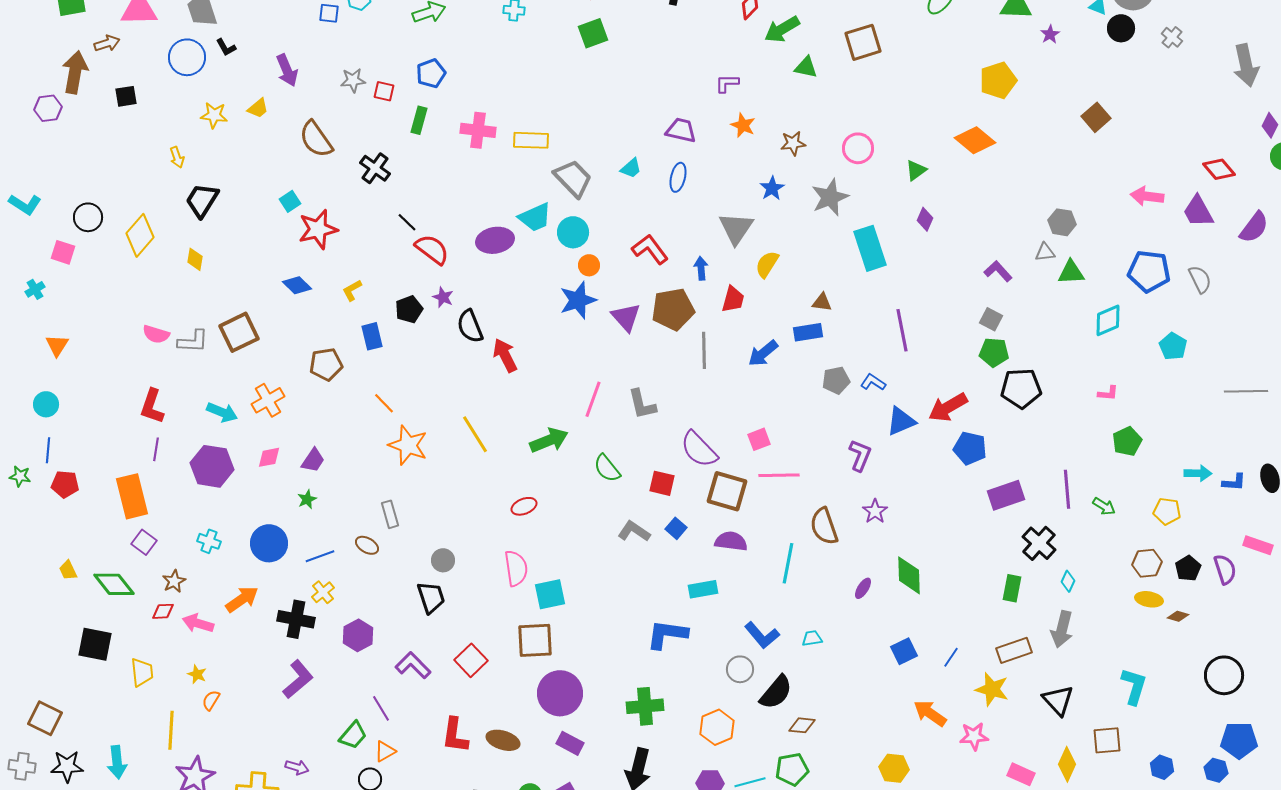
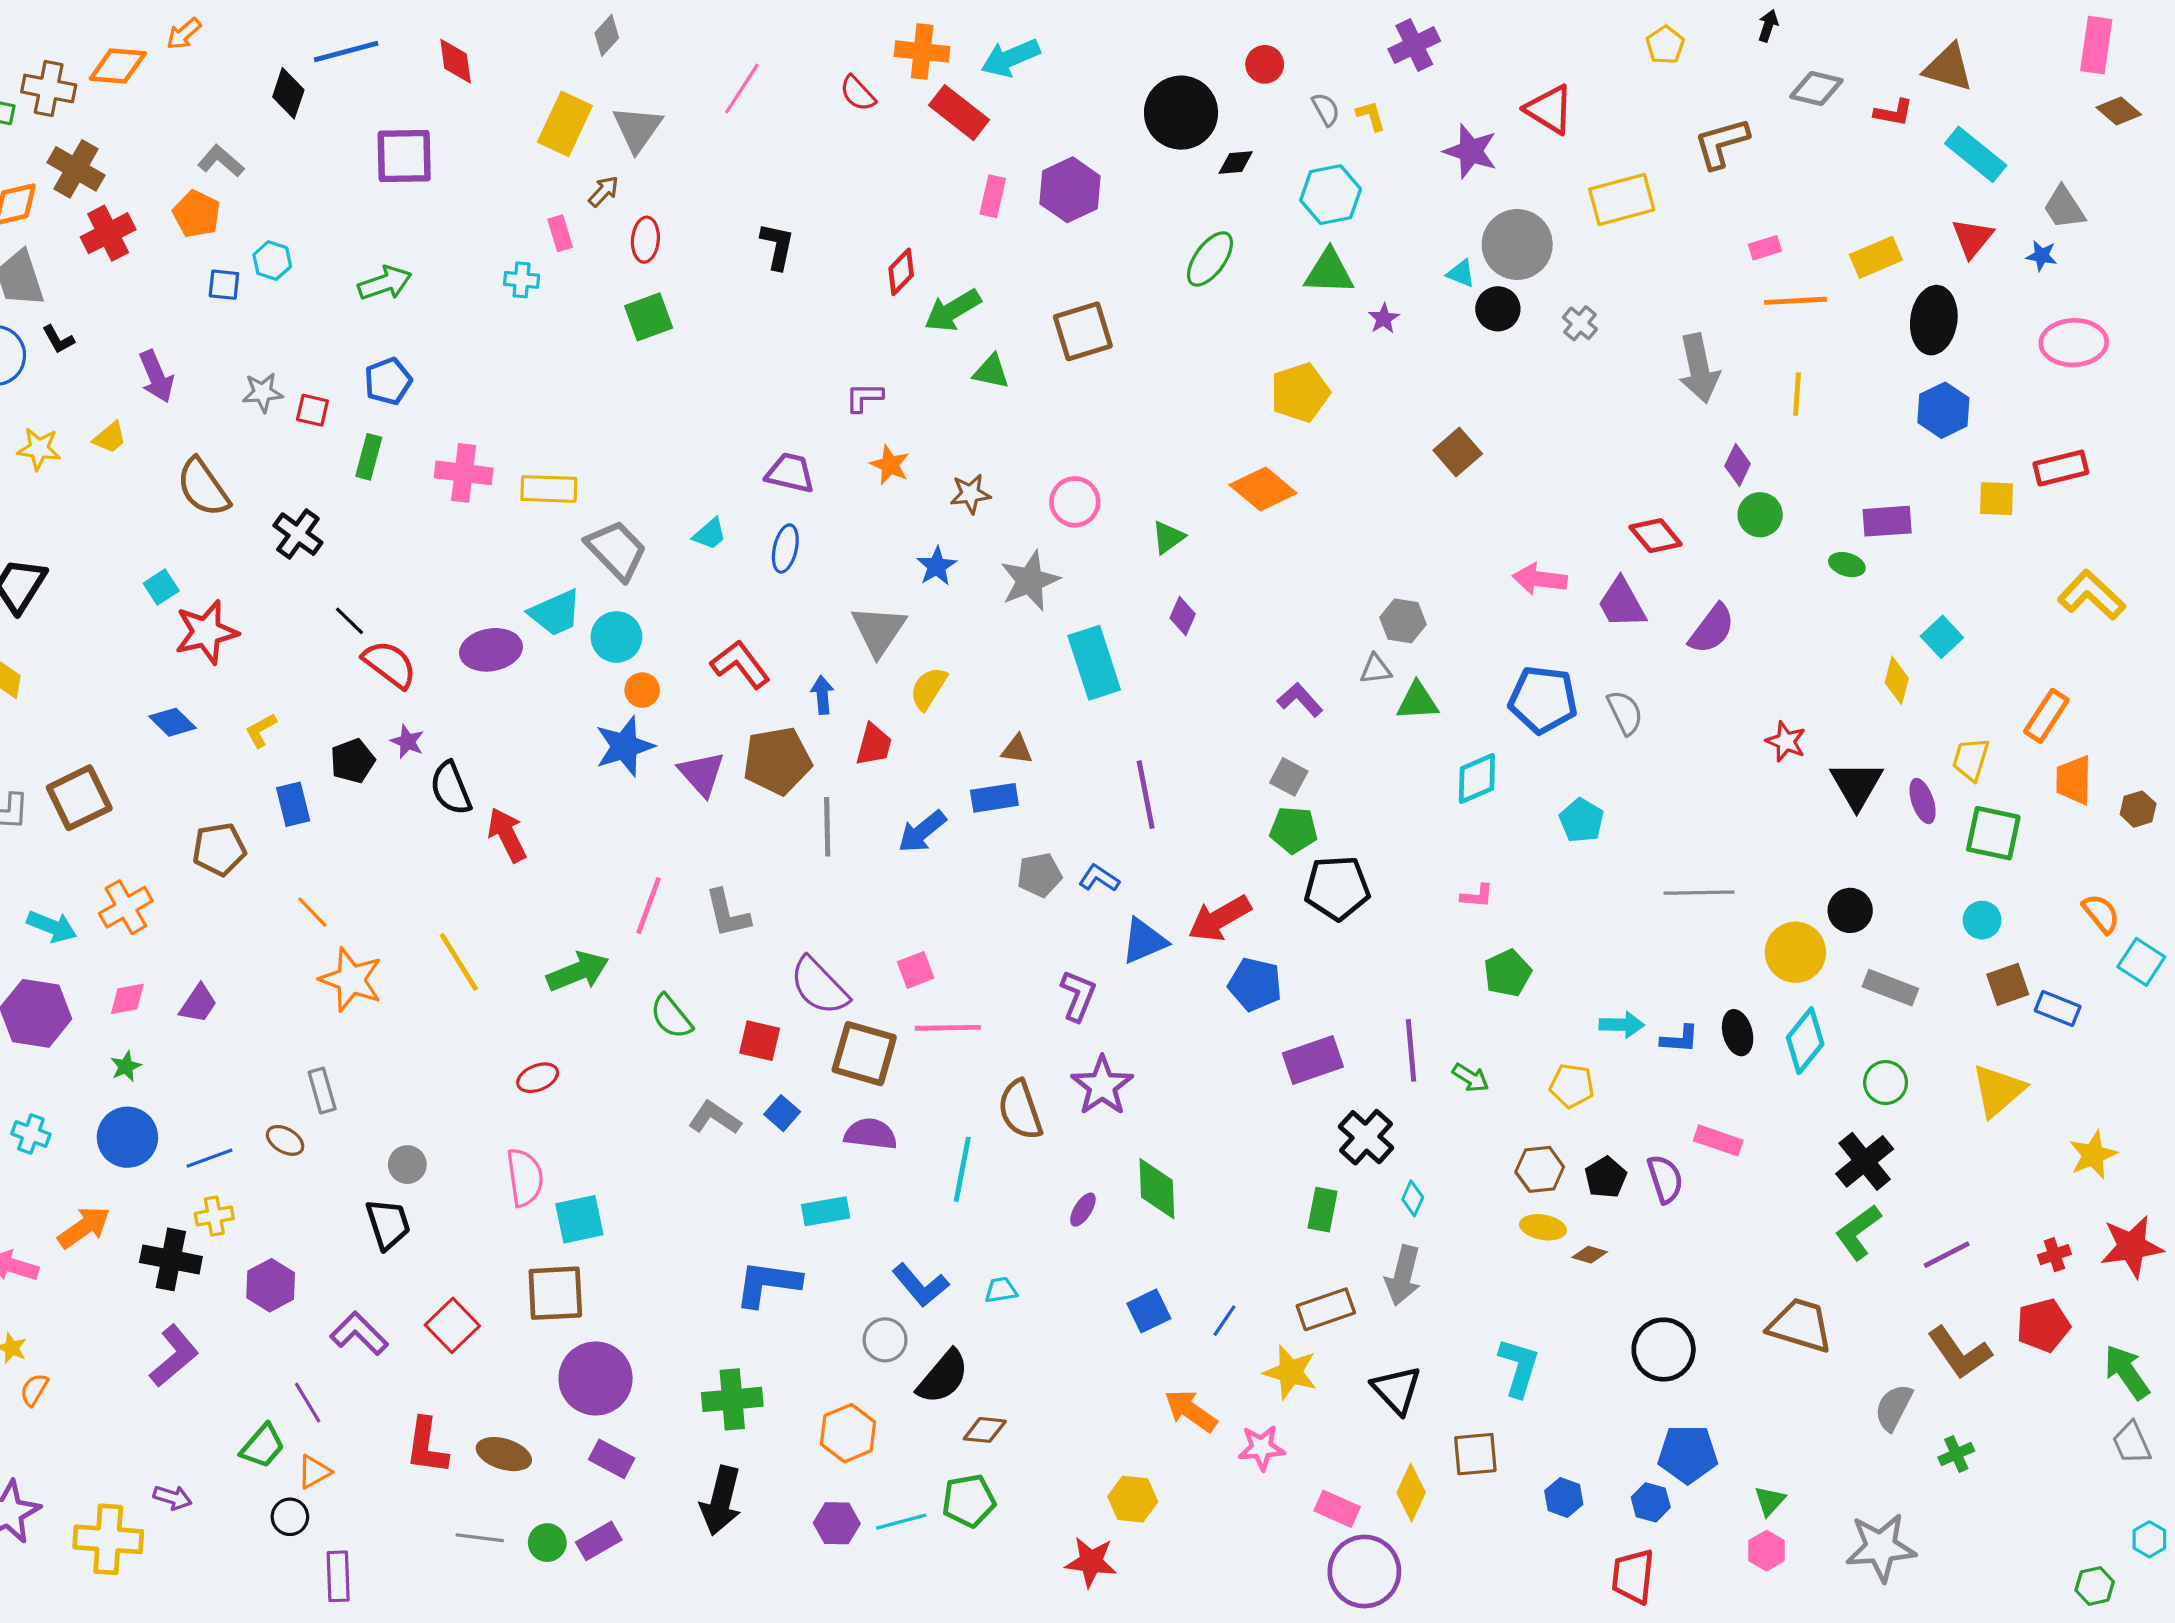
green star: (307, 499) -> (126, 1066), moved
purple star: (875, 511) -> (1102, 1086), size x1.5
yellow cross: (323, 592) -> (214, 1216), turned 30

